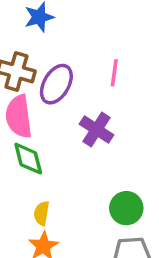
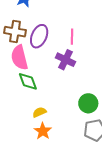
pink line: (114, 73) -> (72, 37), moved
yellow semicircle: (42, 213) -> (39, 112), turned 64

